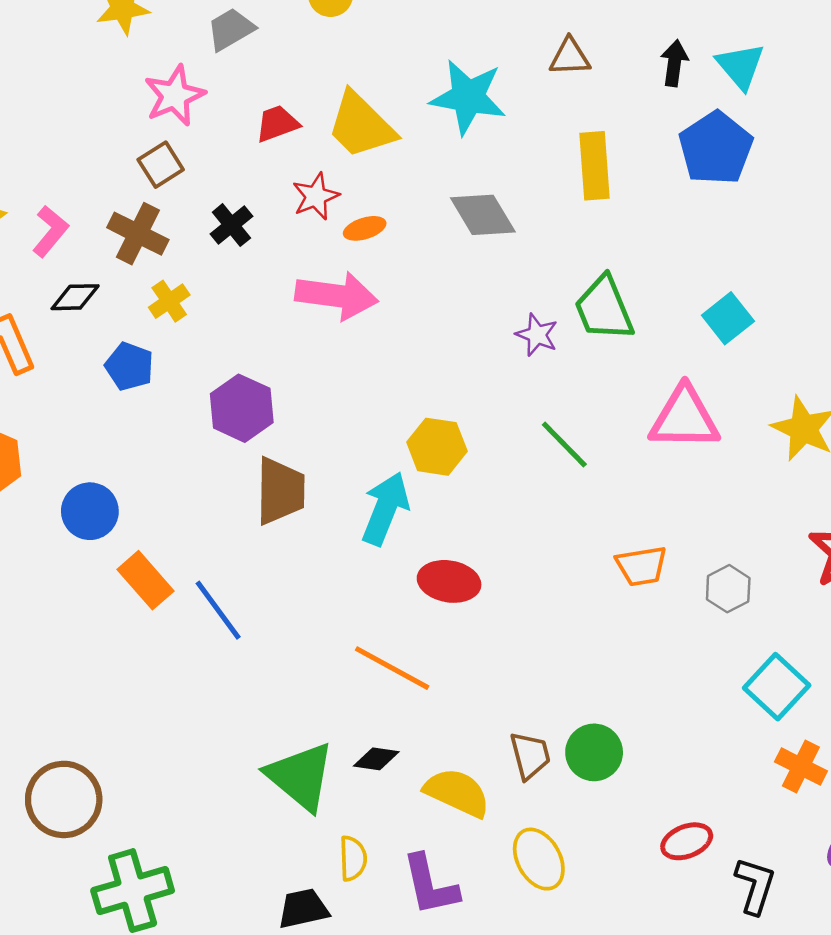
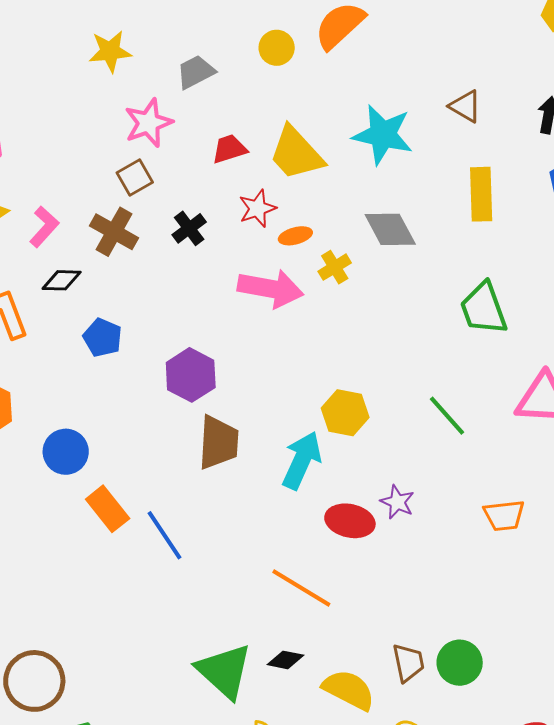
brown triangle: (570, 57) -> (465, 106), turned 30
yellow cross: (169, 301) -> (335, 267), moved
purple star: (537, 335) -> (397, 502), moved

